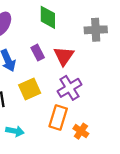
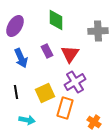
yellow square: (30, 89) -> (45, 93), moved
orange cross: (81, 131) -> (94, 122), moved

